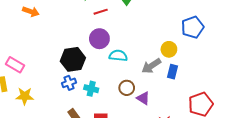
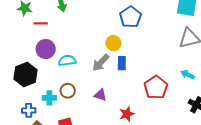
red line: (101, 12) -> (41, 23), turned 32
blue cross: (69, 83) -> (29, 110), moved, turned 32
brown circle: (127, 88) -> (68, 91), moved

